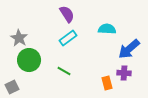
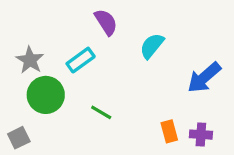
cyan semicircle: (107, 29) -> (152, 46), moved, turned -54
cyan rectangle: (68, 38) -> (81, 60), moved
purple cross: (124, 73) -> (201, 135), moved

